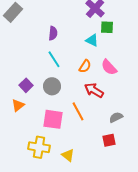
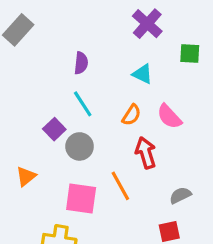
green square: (107, 27) -> (190, 54), moved
purple square: (26, 85) -> (54, 129), moved
red arrow: (94, 90) -> (146, 153), turned 42

